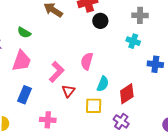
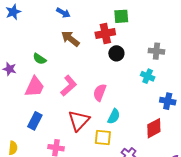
pink L-shape: (57, 72) -> (69, 86), moved
red triangle: (68, 91) -> (79, 121), size x1.6
red diamond: (127, 94) -> (154, 128), moved

